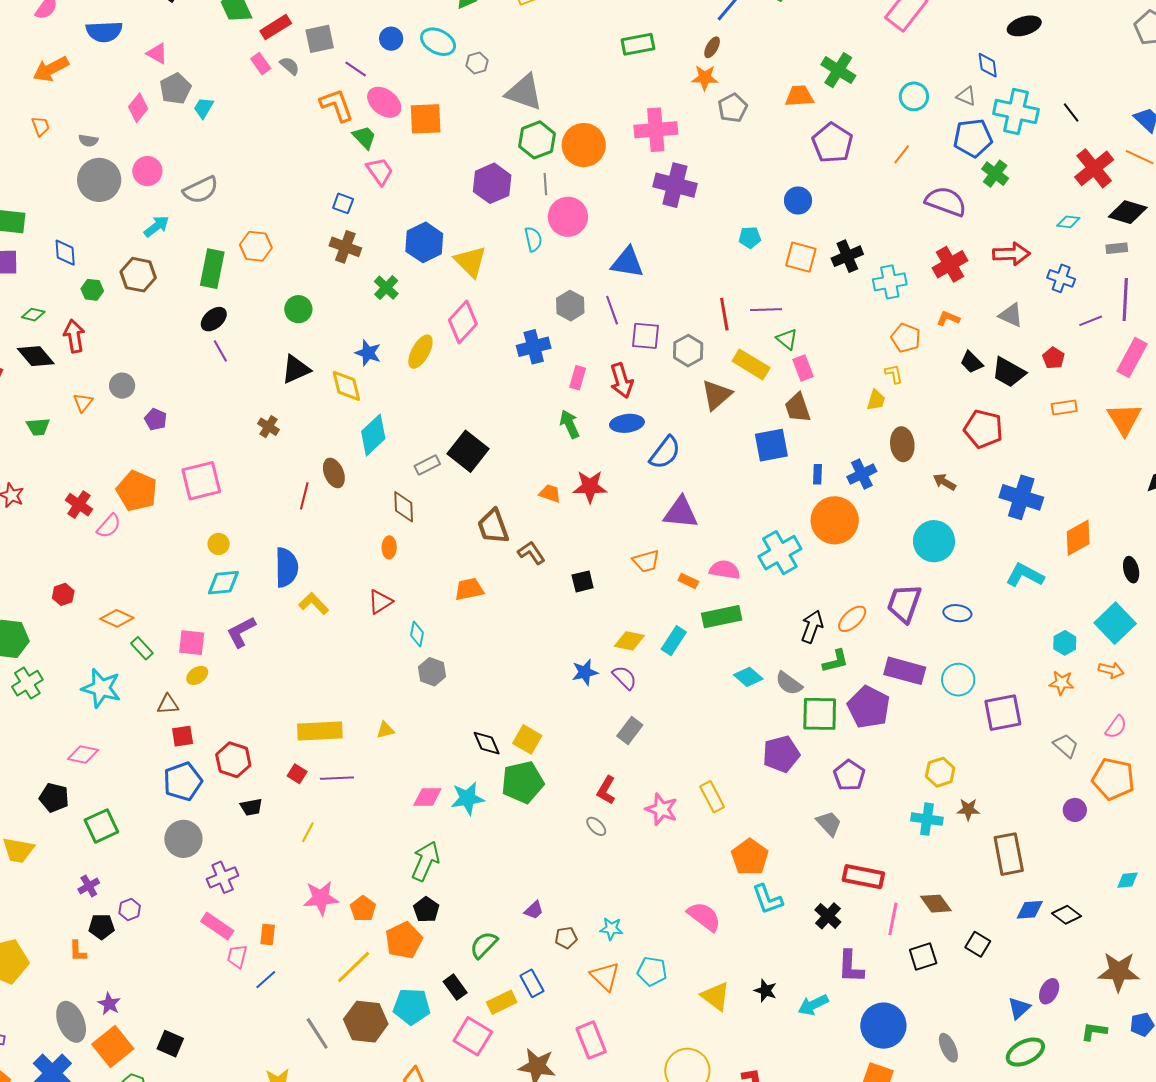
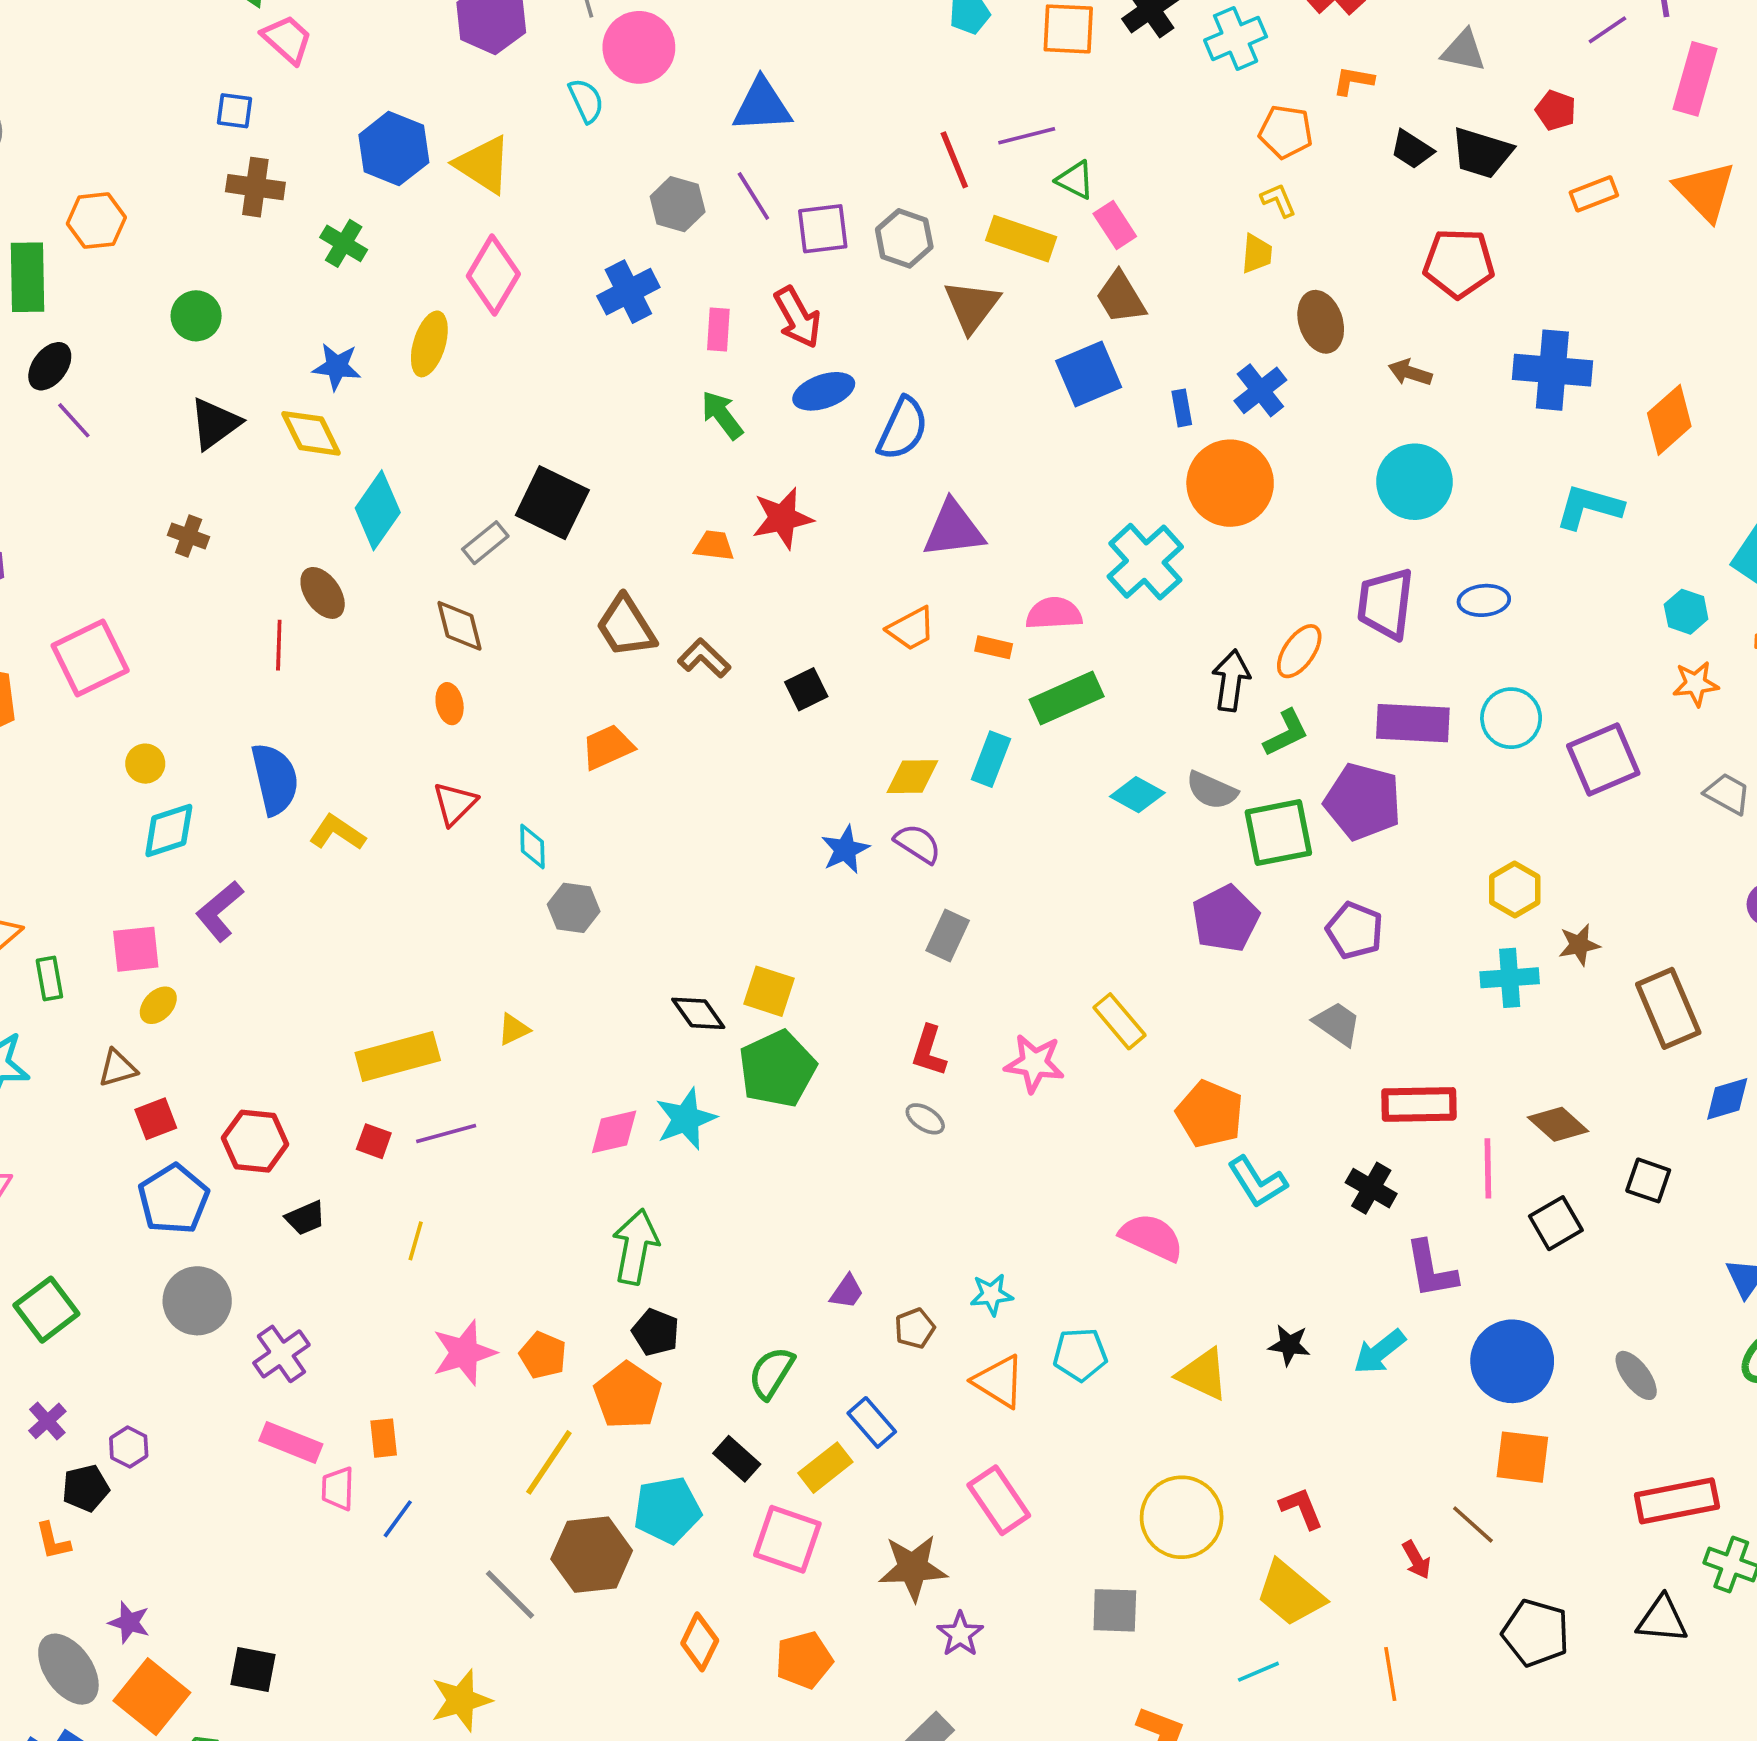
green rectangle: (142, 648) -> (49, 978), turned 45

